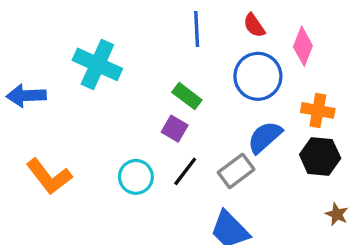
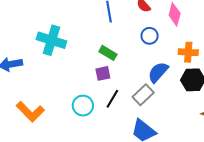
blue circle: (258, 76) -> (150, 36), size x0.6
purple square: (175, 129) -> (103, 73), turned -35

